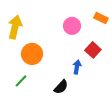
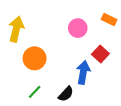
blue arrow: (77, 67) -> (83, 72), size x1.5
green line: (21, 81) -> (35, 92), moved

